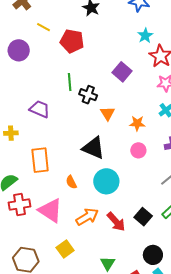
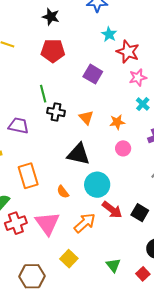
red pentagon: (72, 41) -> (53, 51), moved
black cross: (88, 95) -> (56, 112), moved
pink triangle: (50, 210) -> (47, 223), turned 32
red arrow: (116, 222) -> (112, 210), moved

